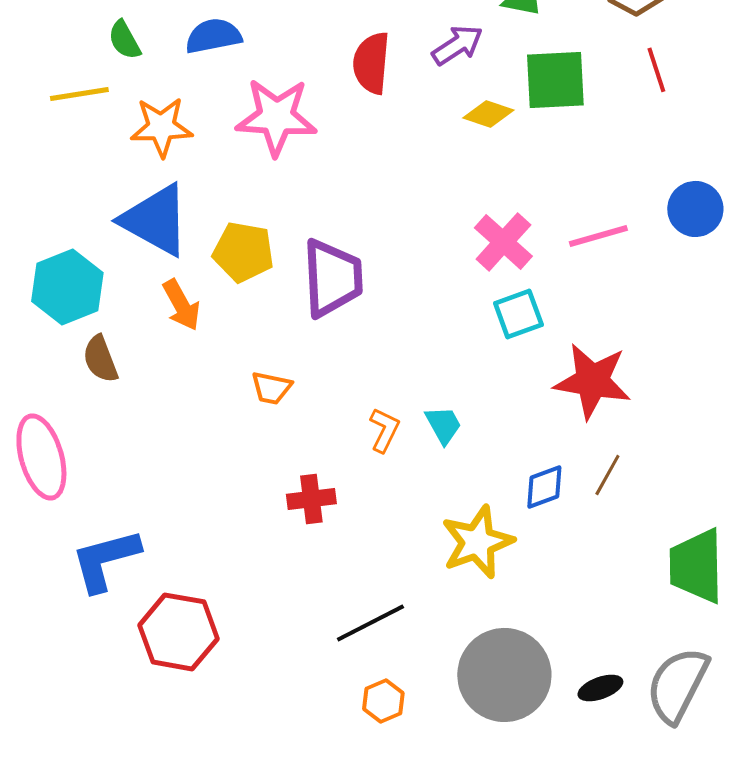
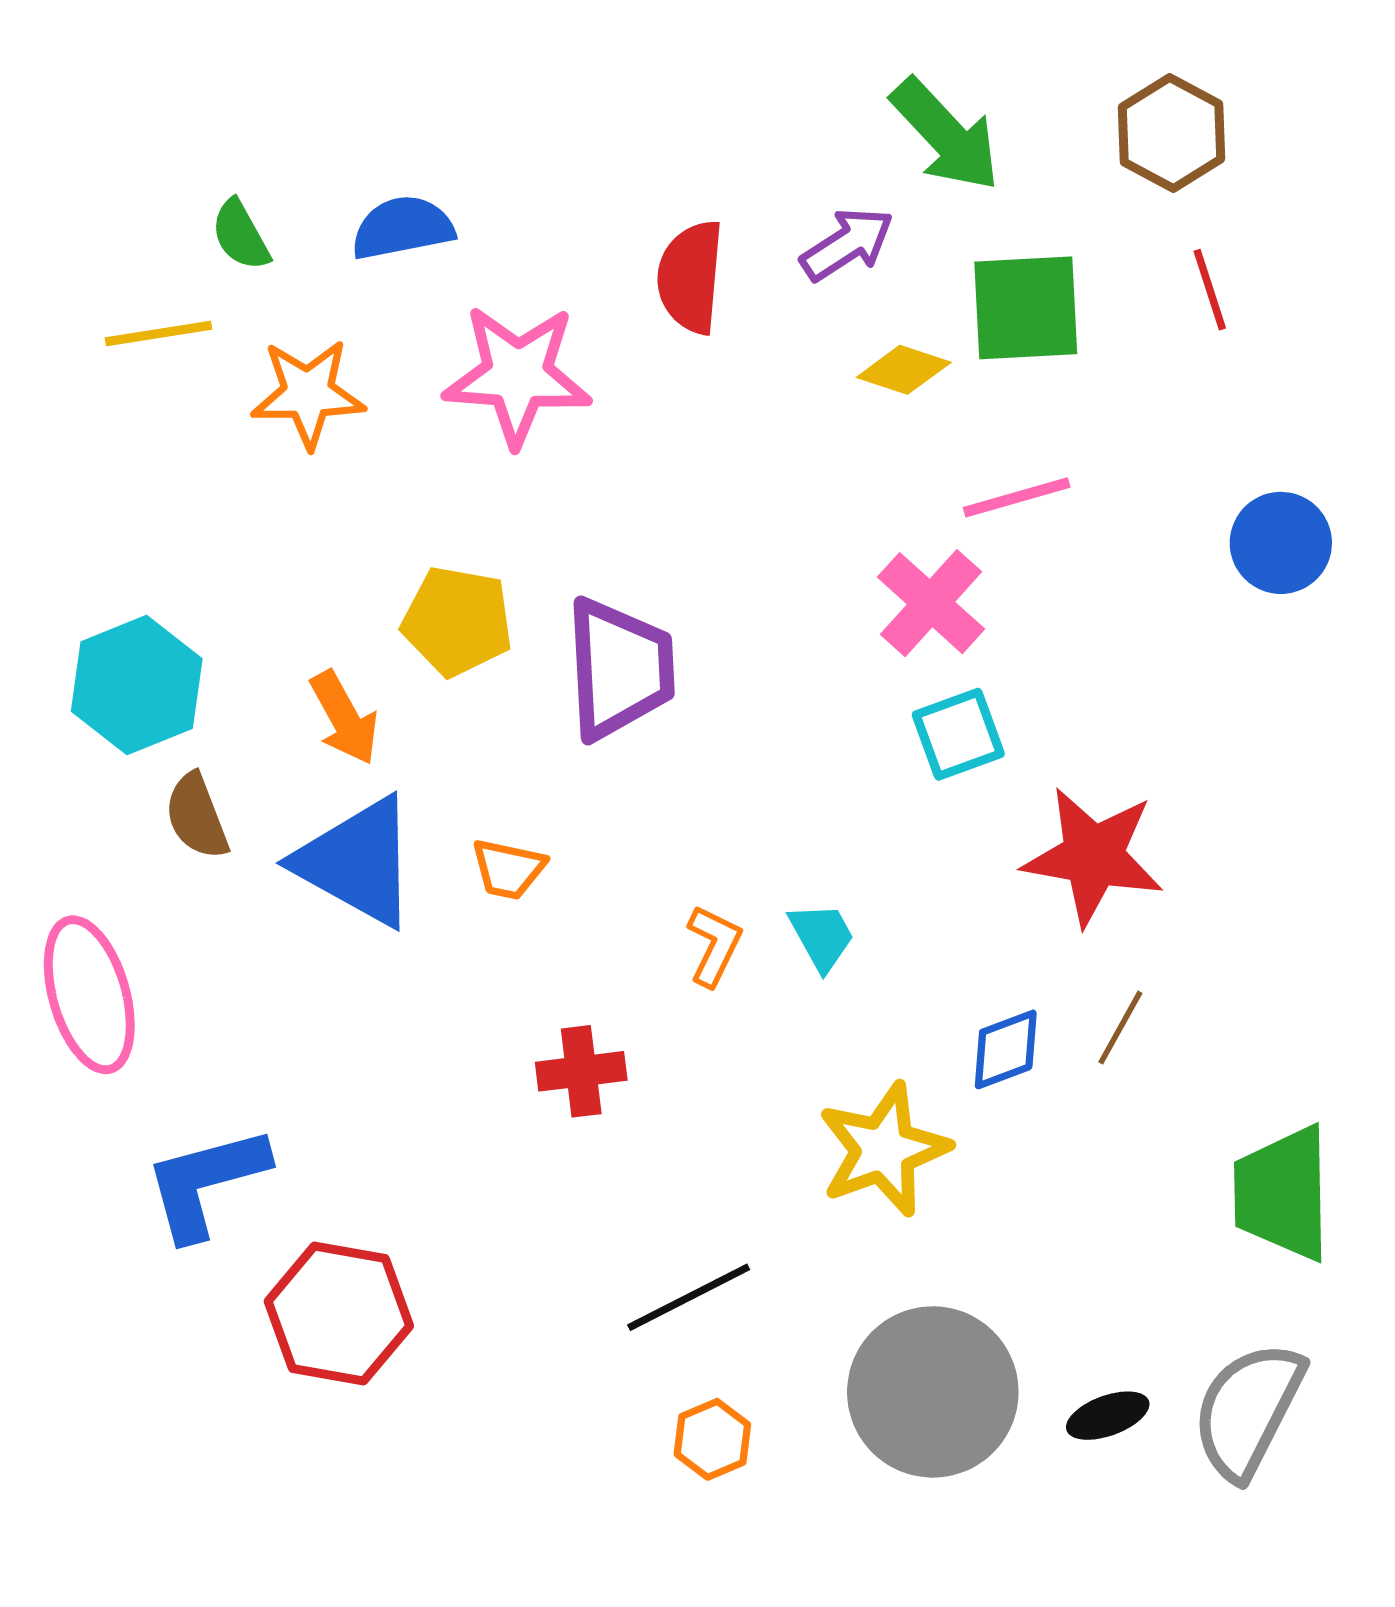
blue triangle: (155, 220) -> (357, 862), moved
pink line: (598, 236) -> (1017, 497), moved

